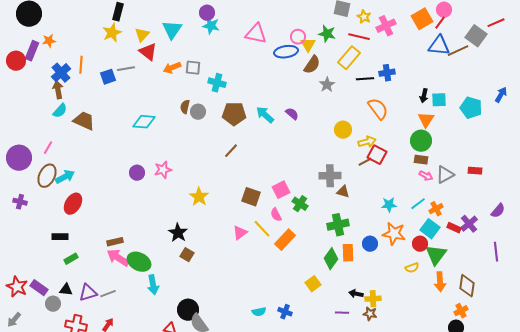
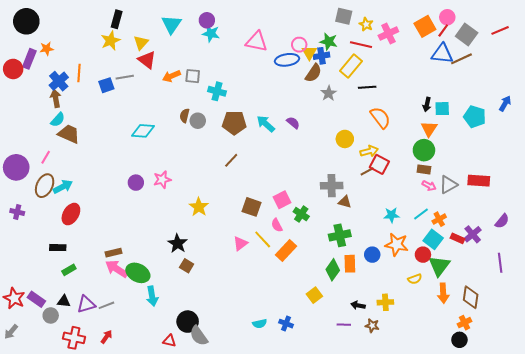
cyan triangle: (172, 30) -> (171, 24), moved
gray square: (476, 36) -> (467, 34), moved
blue cross: (387, 73) -> (321, 56), moved
brown trapezoid: (84, 121) -> (69, 134), moved
red rectangle: (475, 171) -> (479, 181), size x1.5
yellow cross: (373, 299) -> (385, 302), moved

